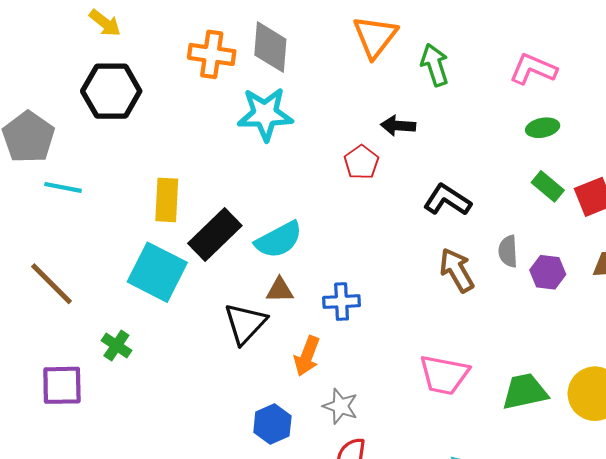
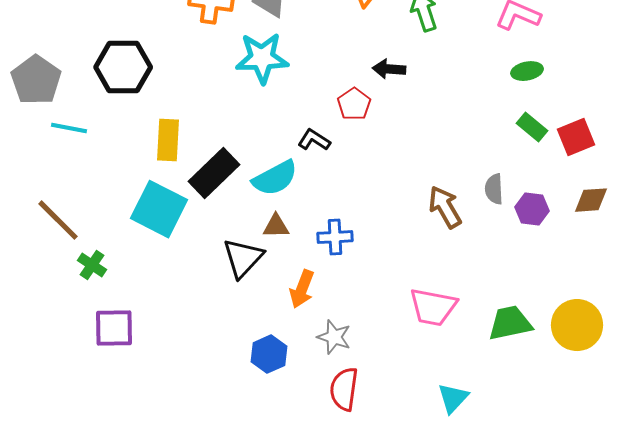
black hexagon: (111, 91) -> (123, 67), moved
black L-shape: (447, 200) -> (314, 140), moved, size x0.7
green cross: (116, 346) -> (92, 265), moved
purple square: (62, 385) -> (114, 328), moved

